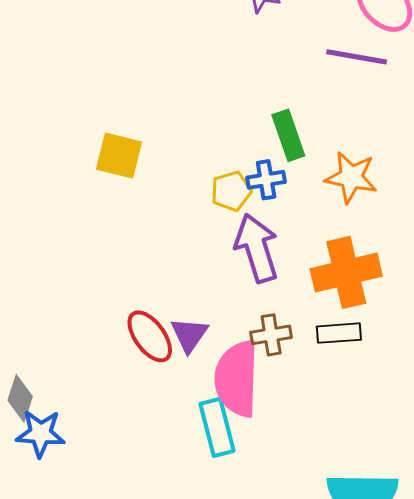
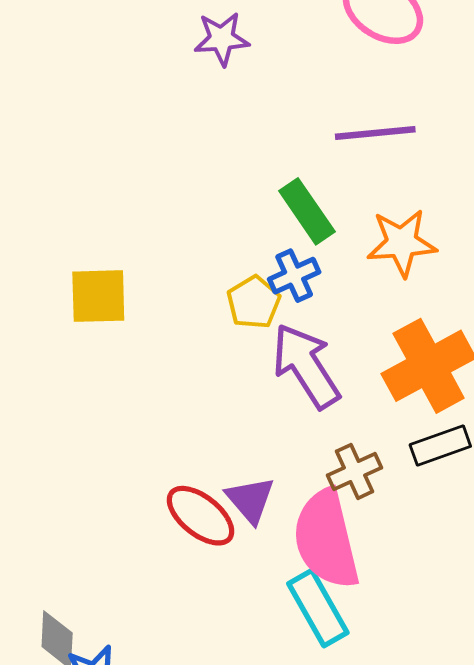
purple line: (357, 57) -> (375, 133), moved

